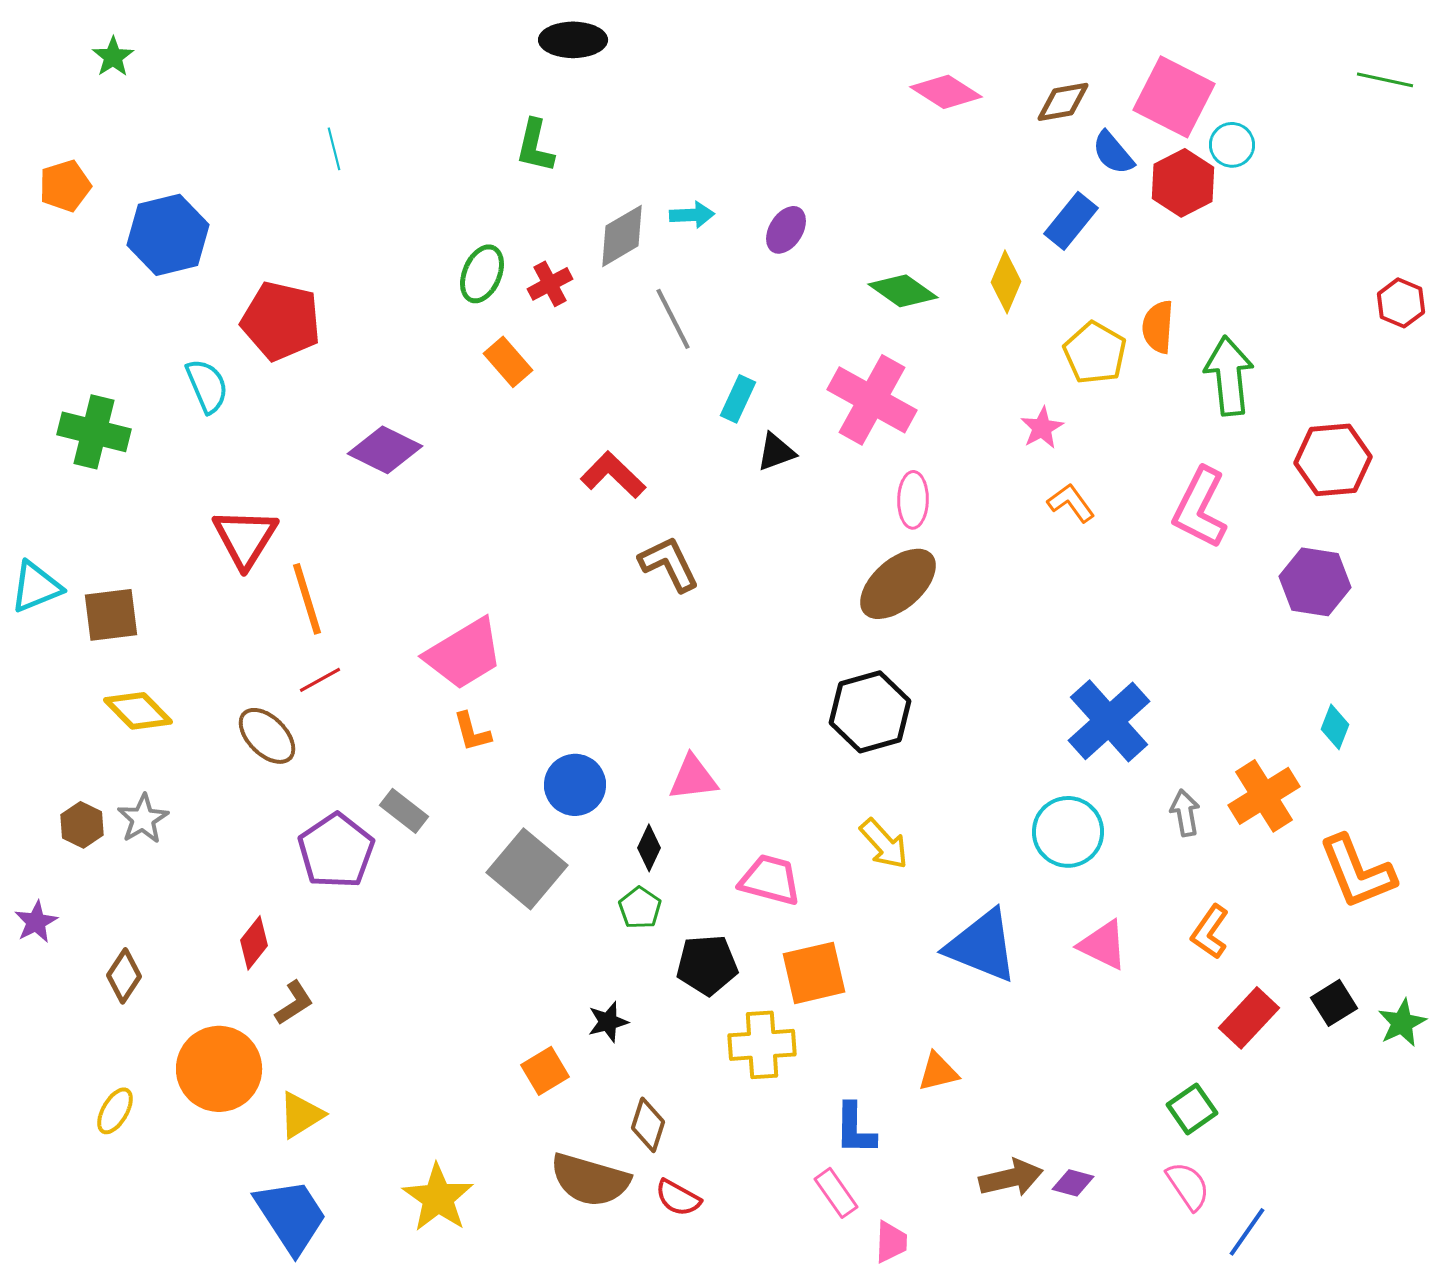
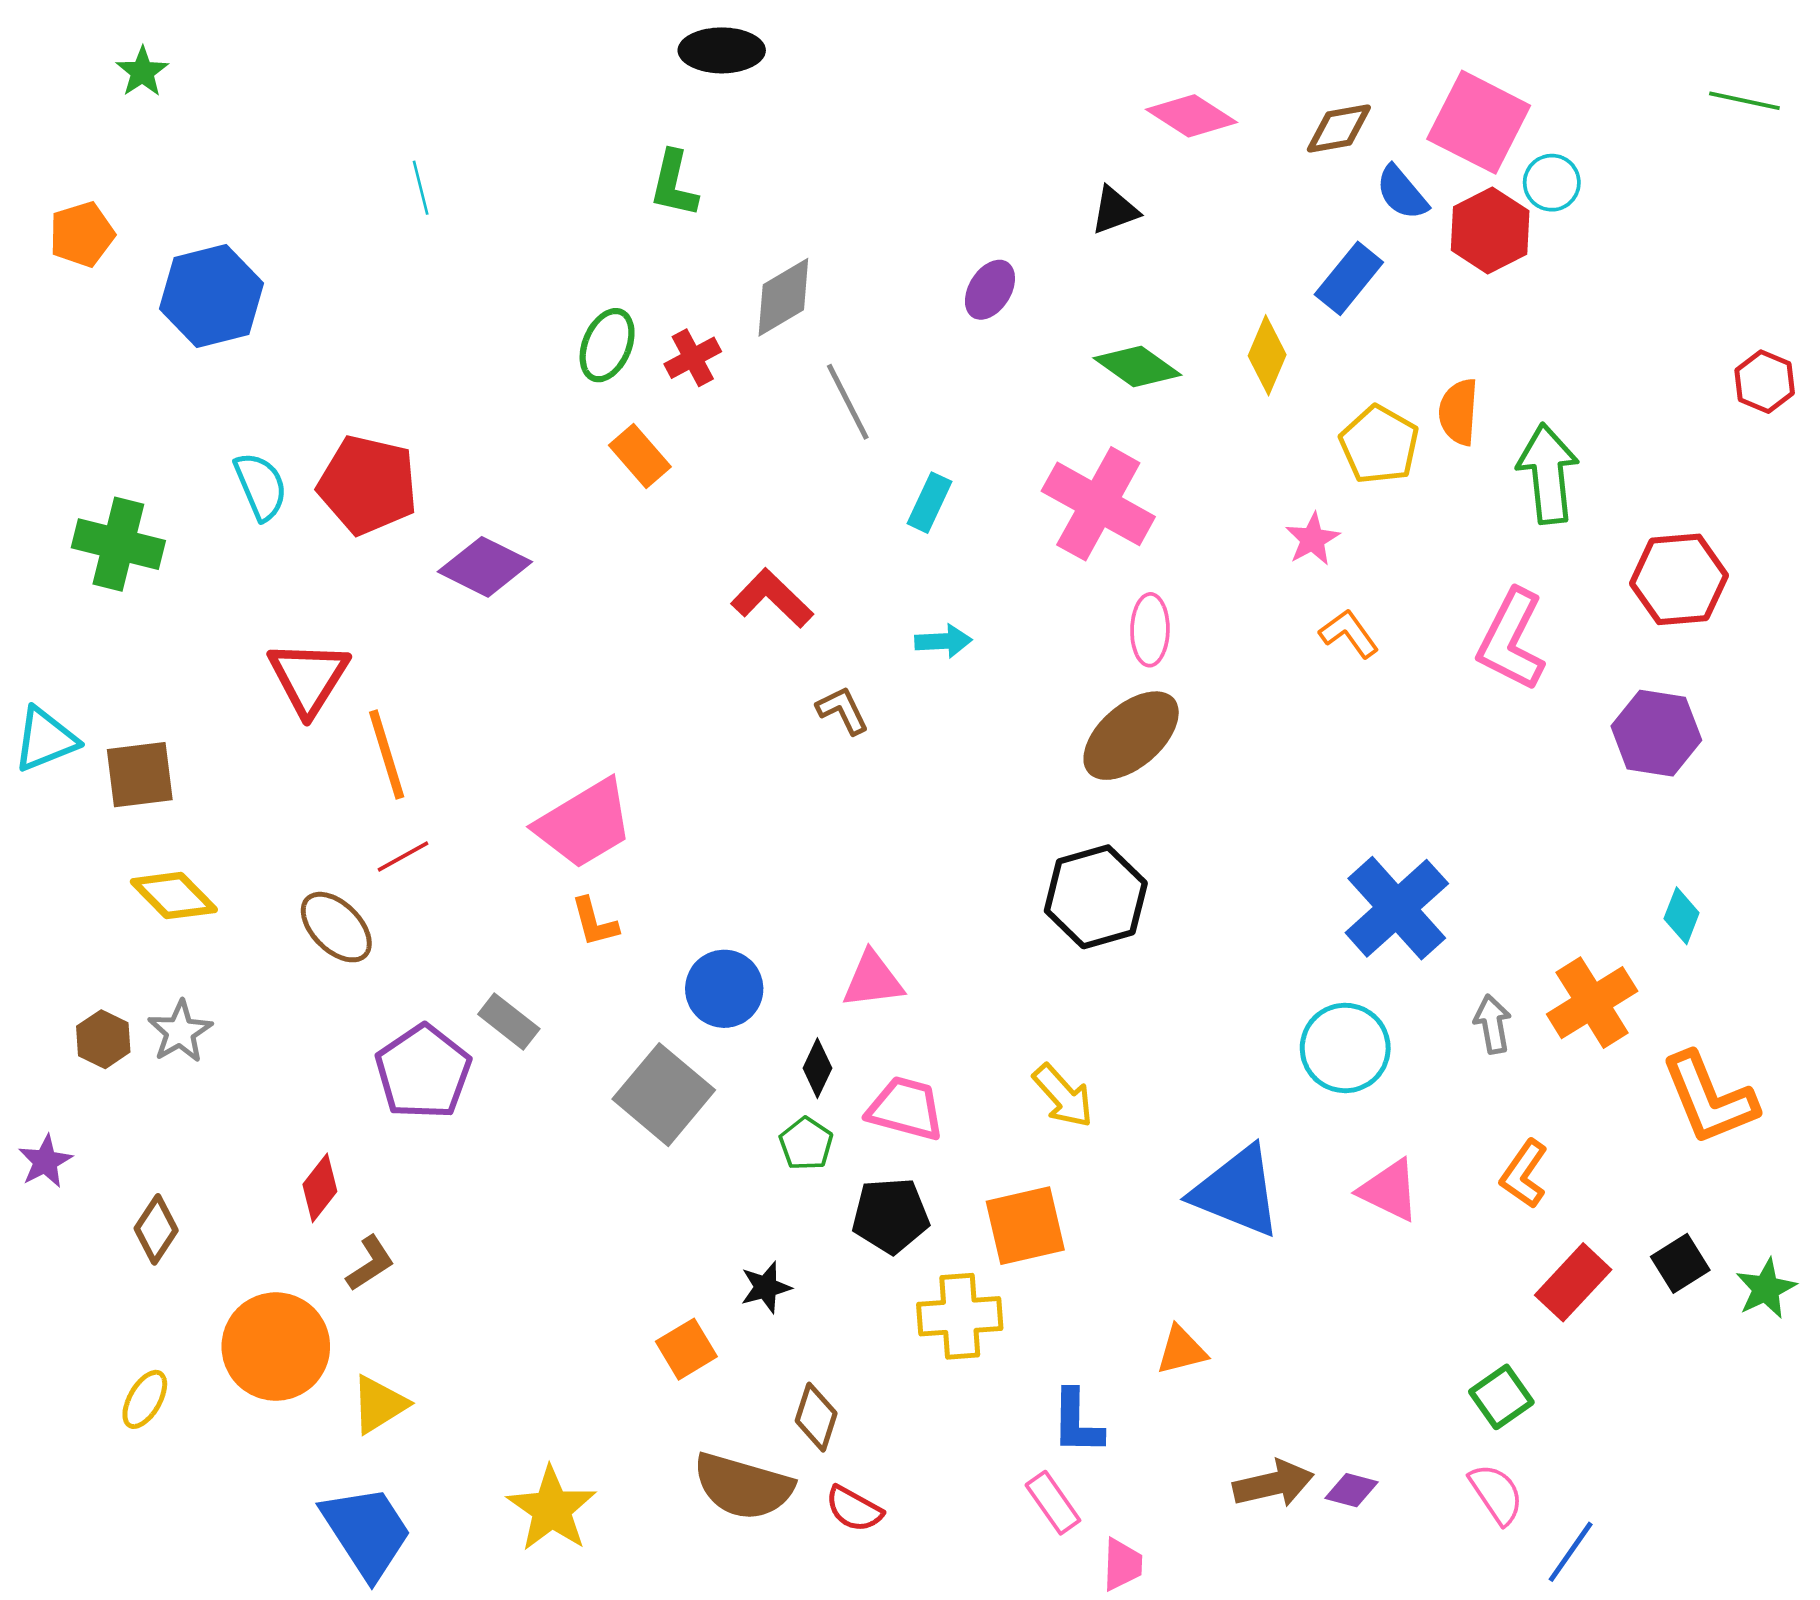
cyan arrow: (692, 215) -> (943, 641), moved
red pentagon: (281, 321) -> (368, 485), moved
black triangle: (776, 452) -> (1115, 210), moved
brown L-shape: (669, 564) -> (843, 710), size x0.7
yellow arrow: (884, 844) -> (1063, 1096), moved
pink trapezoid: (770, 880) -> (906, 1108), moved

